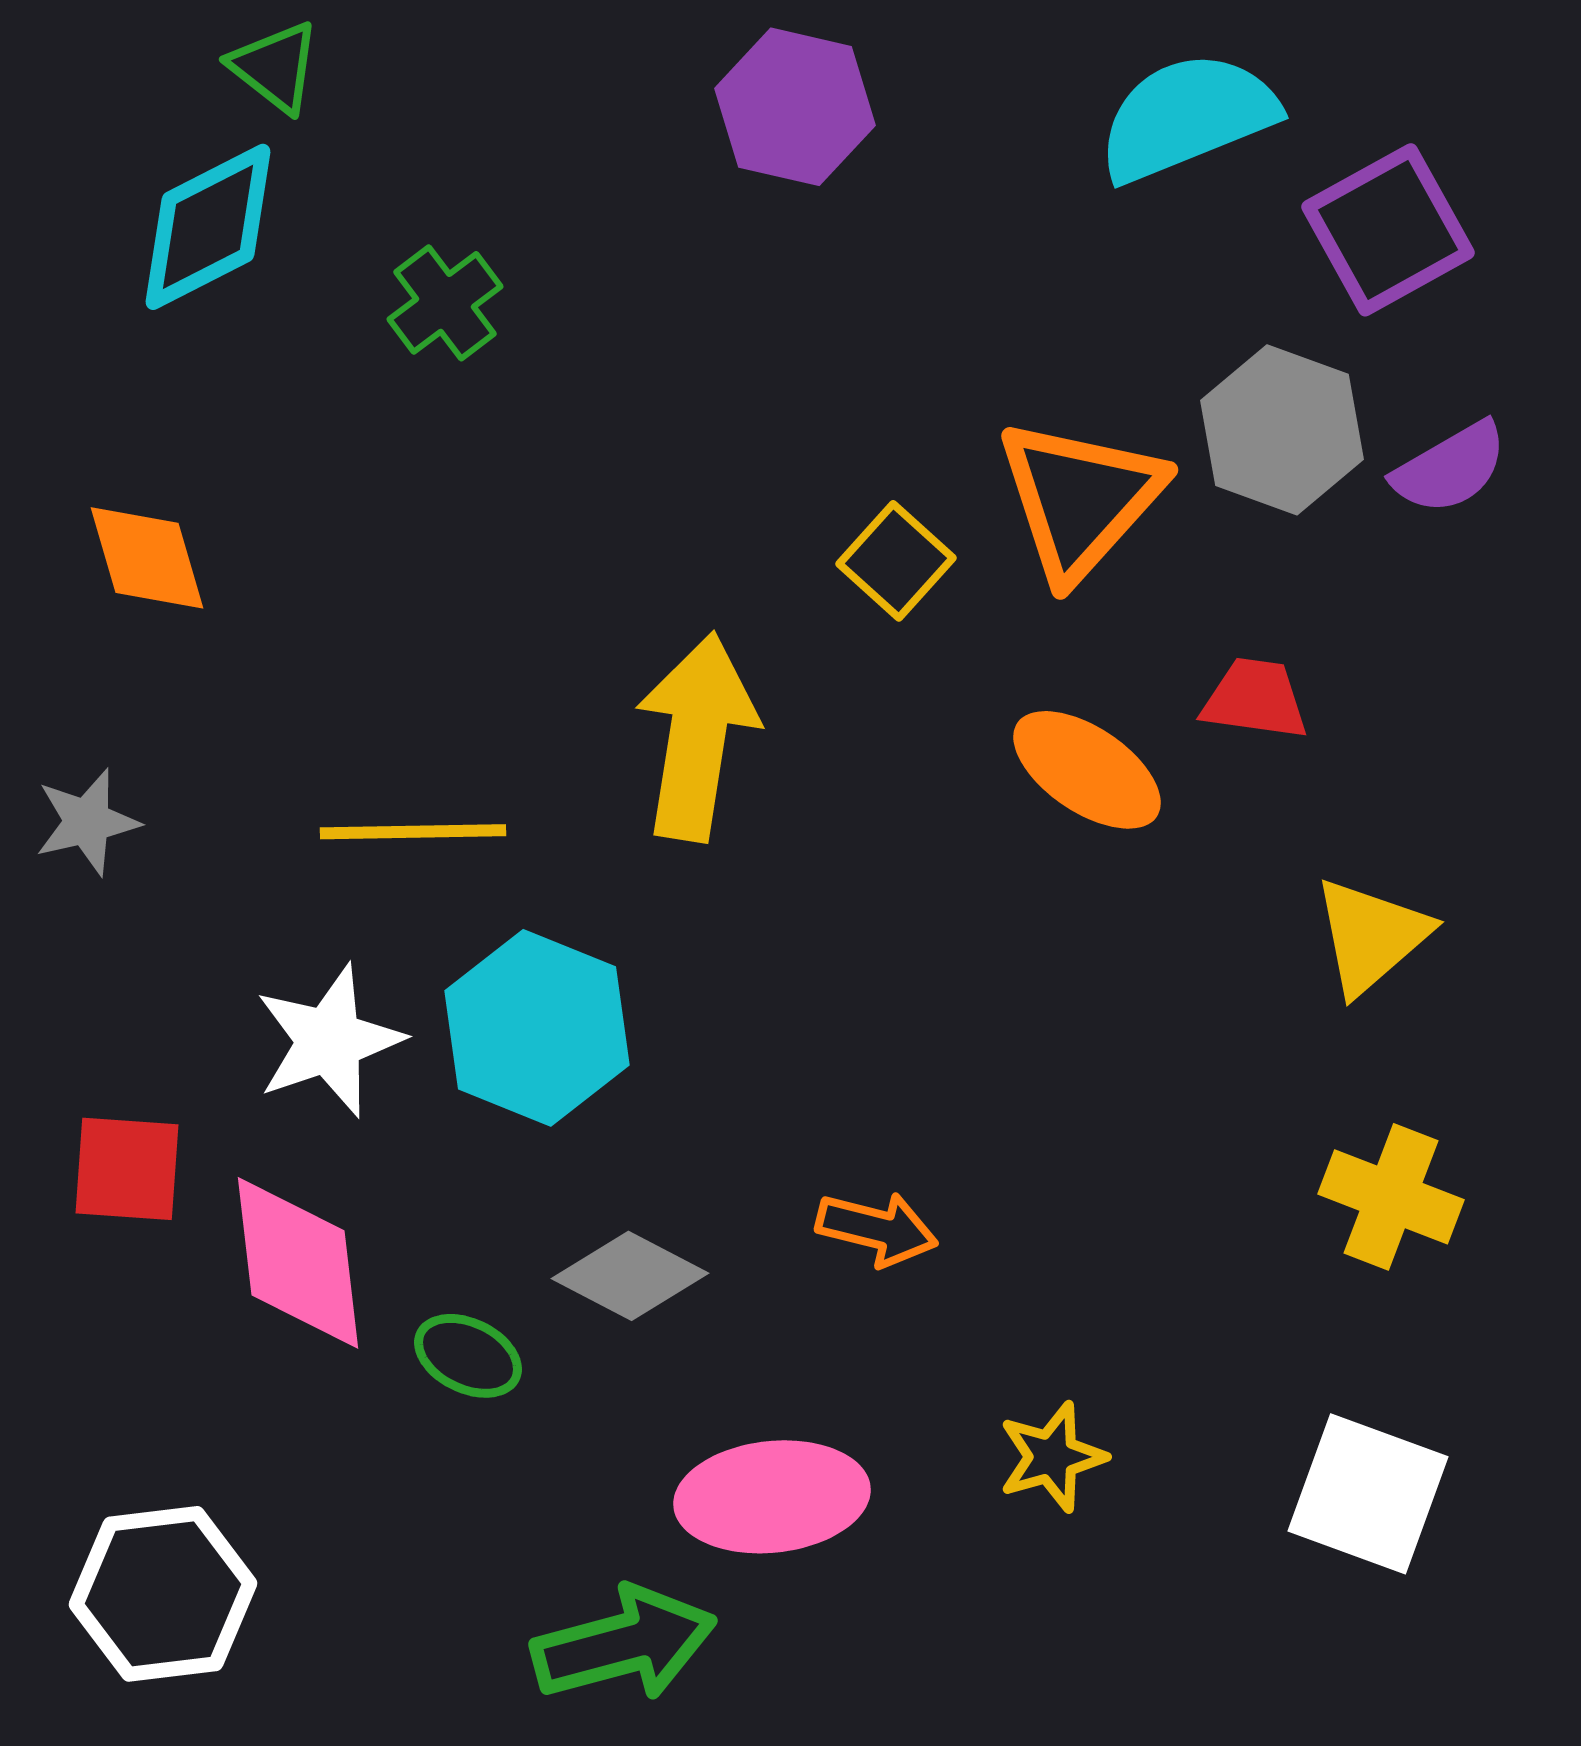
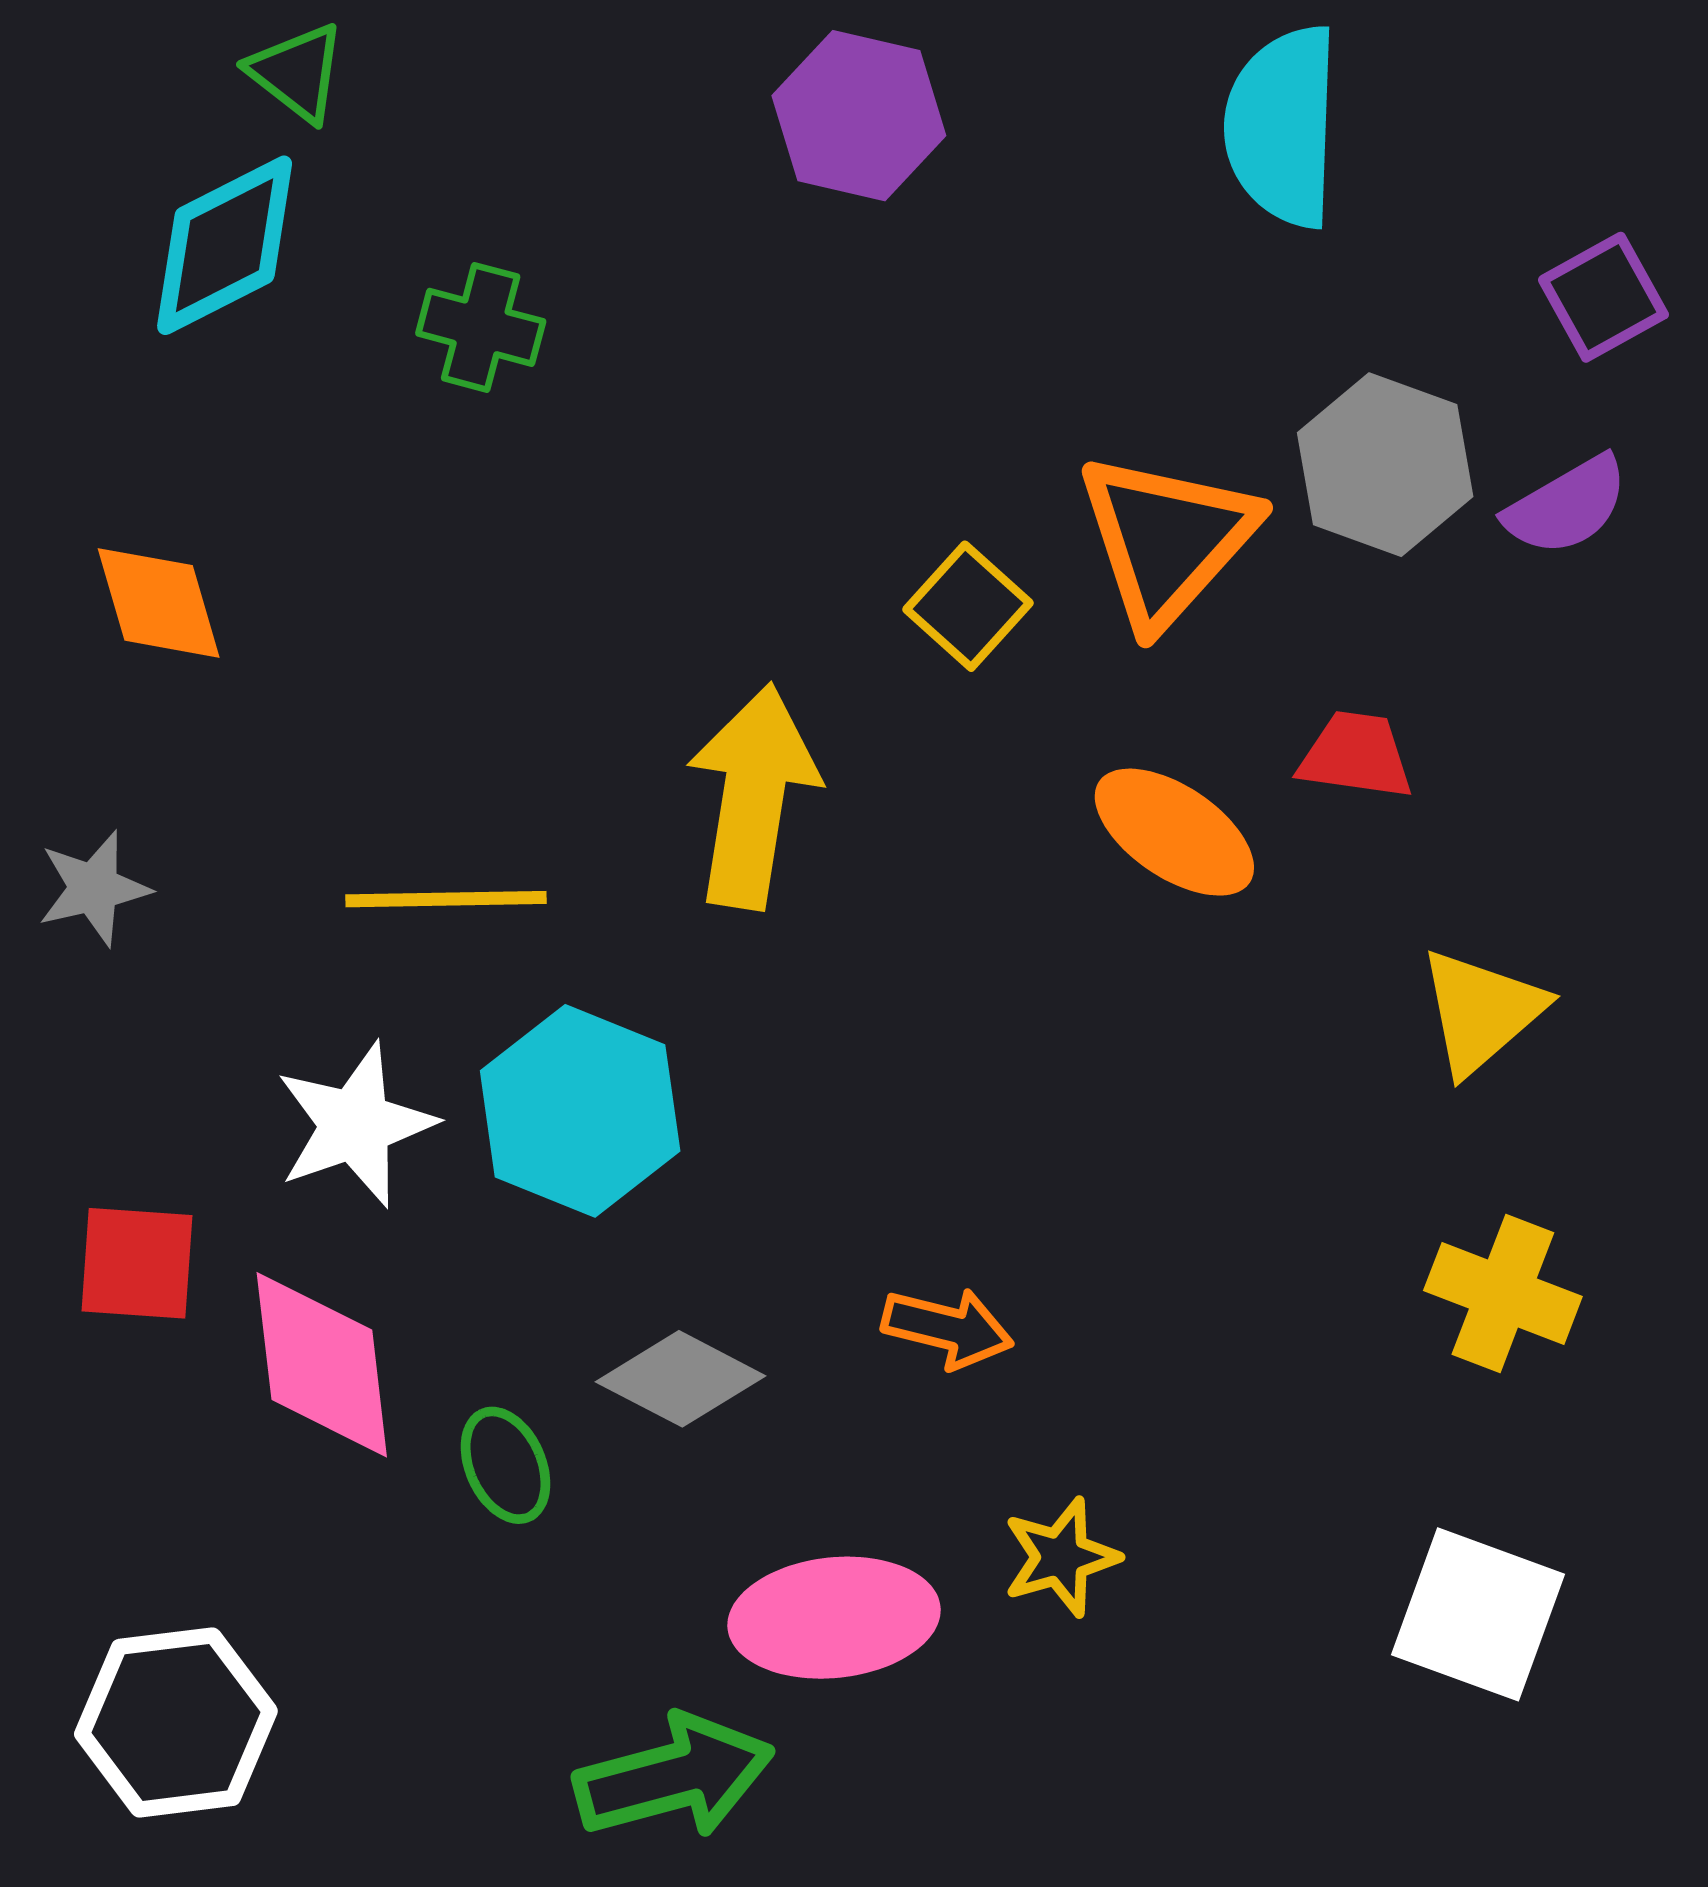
cyan semicircle: (1187, 117) -> (1282, 126), turned -66
purple square: (1388, 230) -> (1603, 297), moved, size x0.7
green cross: (445, 303) -> (481, 327), turned -38
green ellipse: (468, 1356) -> (506, 1465), turned 40
yellow star: (1052, 1457) -> (1061, 1557), moved

